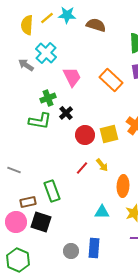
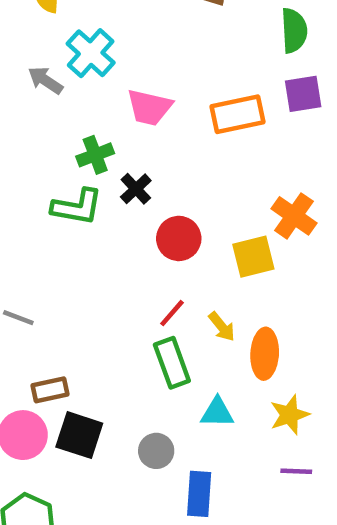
pink trapezoid: (72, 77) -> (149, 107), turned 130
orange rectangle: (111, 80) -> (238, 114), turned -55
yellow square: (109, 134) -> (253, 257), moved
yellow arrow: (102, 165) -> (222, 327), moved
green rectangle: (52, 191) -> (172, 363), moved
gray circle: (71, 251) -> (156, 451), moved

